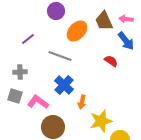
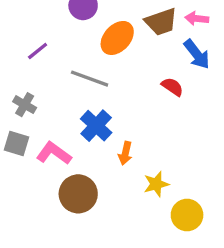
brown trapezoid: (104, 21) -> (161, 22), turned -85
gray cross: (20, 72) -> (25, 105), turned 32
yellow star: (101, 121) -> (156, 184), size x0.7

